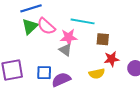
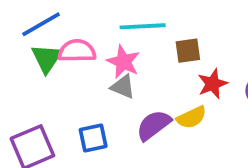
pink semicircle: (46, 26) -> (77, 51), turned 150
pink star: (69, 37) -> (123, 62), turned -30
purple semicircle: (61, 80) -> (154, 125), moved

